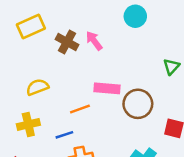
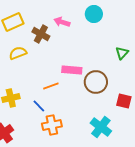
pink arrow: (94, 41) -> (62, 22), moved, turned -35
yellow semicircle: (37, 87) -> (18, 53), moved
blue line: (64, 135) -> (39, 106), turned 64

